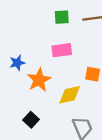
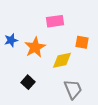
blue star: (17, 63) -> (11, 40), moved

